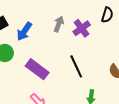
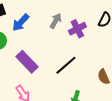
black line: (76, 66) -> (66, 65), turned 65

